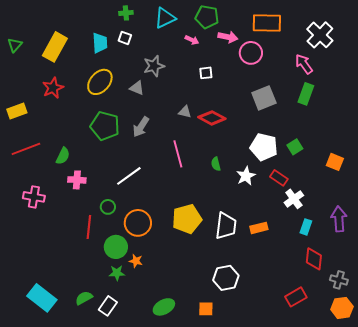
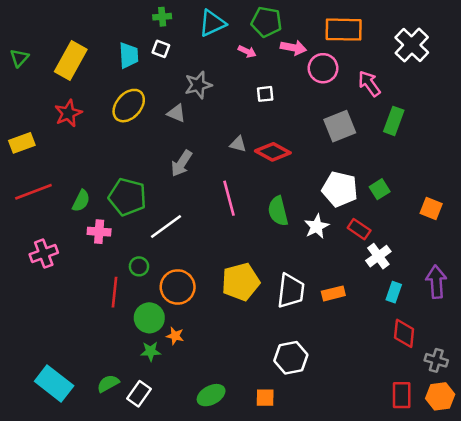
pink arrow: (304, 64) -> (369, 84), moved
green pentagon: (105, 126) -> (127, 197), moved
green semicircle: (216, 164) -> (278, 211), size x1.6
pink cross: (34, 197) -> (44, 254), turned -30
red rectangle: (296, 297) -> (402, 395), moved, turned -60

